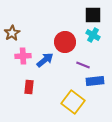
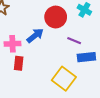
pink cross: (23, 56) -> (13, 44), moved

